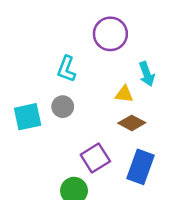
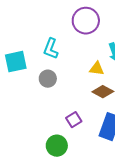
cyan square: (28, 117) -> (16, 62), moved
purple square: (95, 158) -> (74, 120), size x0.7

